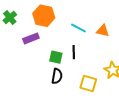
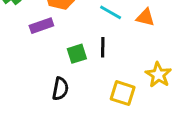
green square: (56, 57) -> (77, 54), turned -32
black semicircle: (57, 76) -> (60, 89), moved

